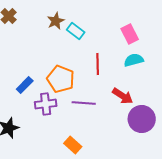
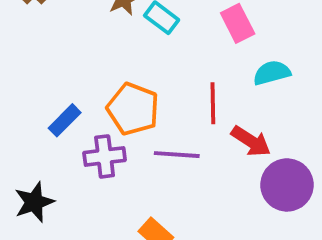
pink rectangle: (130, 34) -> (238, 23), moved
red line: (98, 64) -> (213, 103), moved

